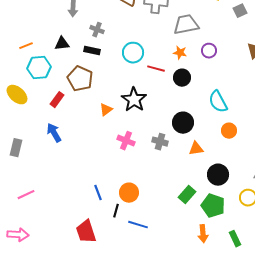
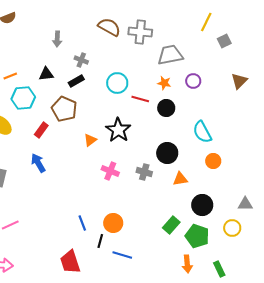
black rectangle: (92, 51) -> (76, 81), turned -42

